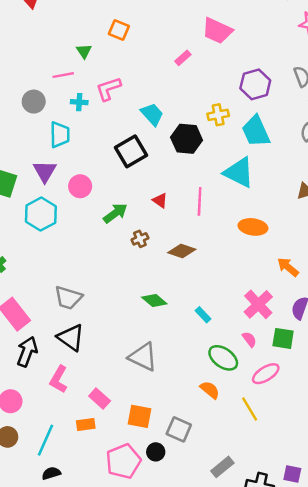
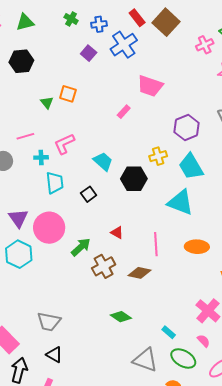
green triangle: (84, 51) -> (47, 103), moved
cyan trapezoid: (60, 135) -> (55, 183), moved
black square: (131, 151) -> (89, 194), size x0.6
pink circle: (80, 186) -> (49, 228), size x1.6
pink line: (200, 201) -> (156, 244), moved
brown cross: (140, 239) -> (104, 266), size x1.6
cyan rectangle: (203, 315) -> (169, 332), moved
black triangle: (71, 338) -> (54, 355), size x0.7
gray triangle: (143, 357) -> (145, 360), moved

